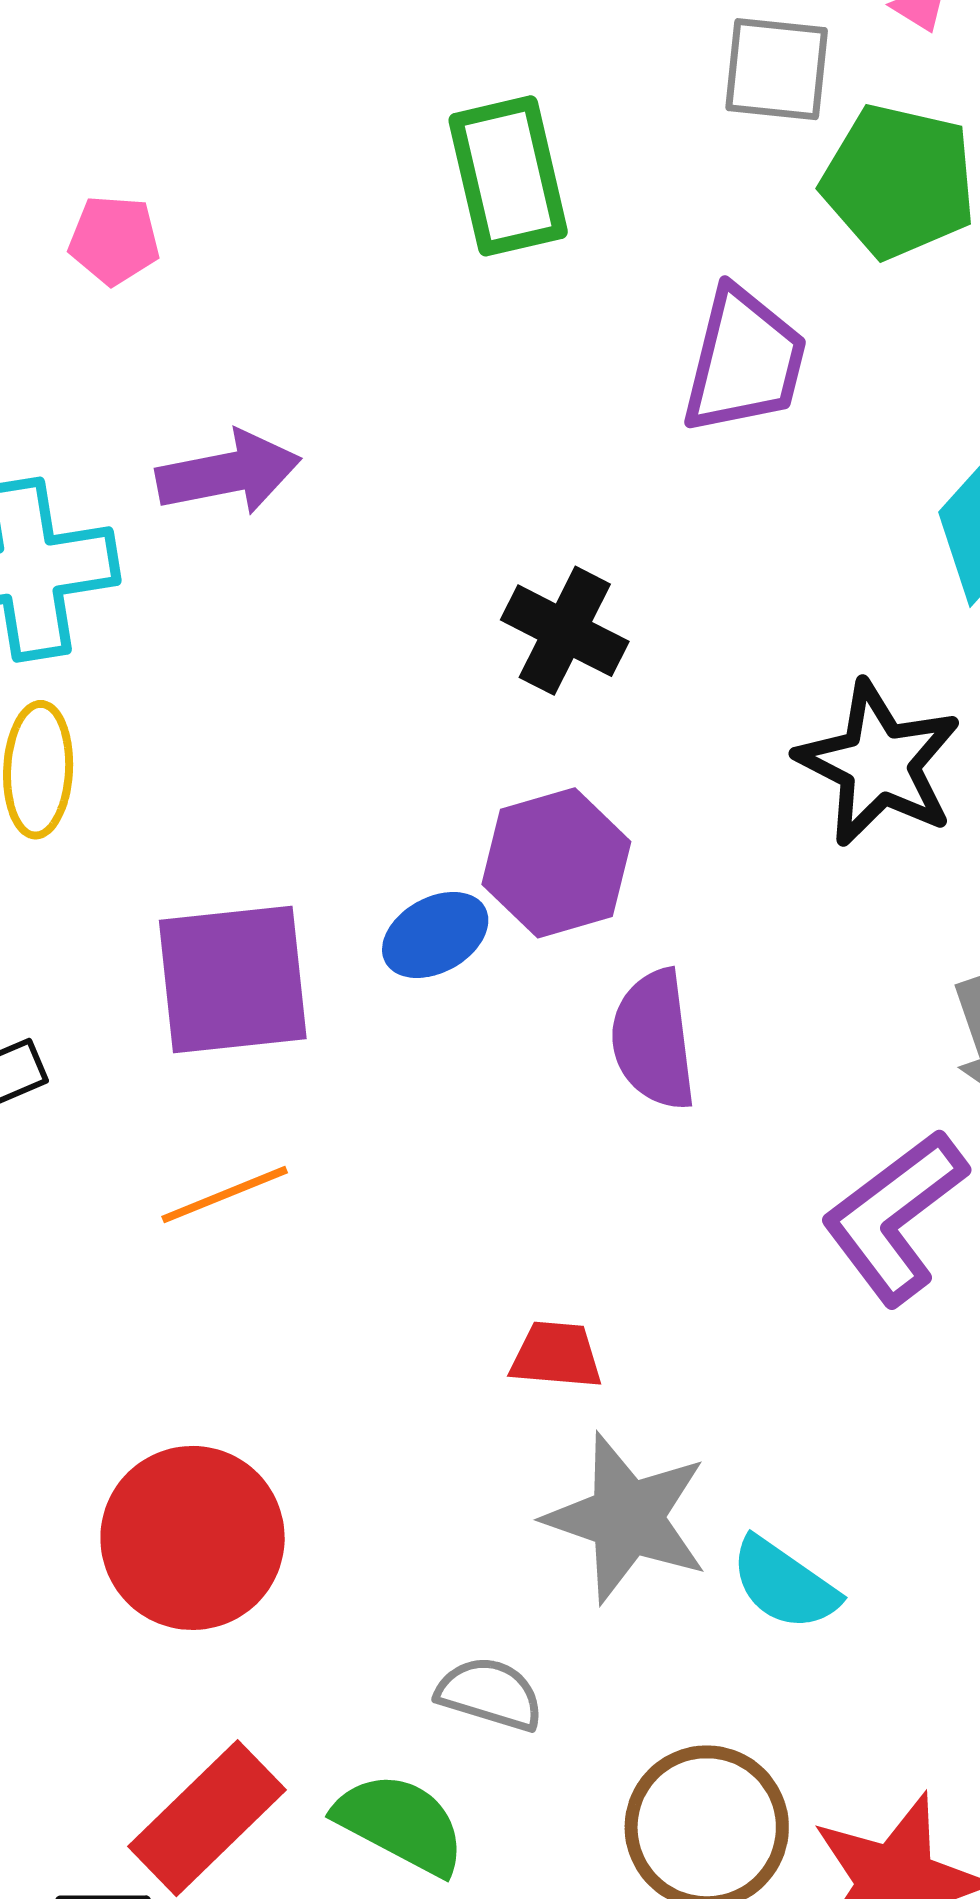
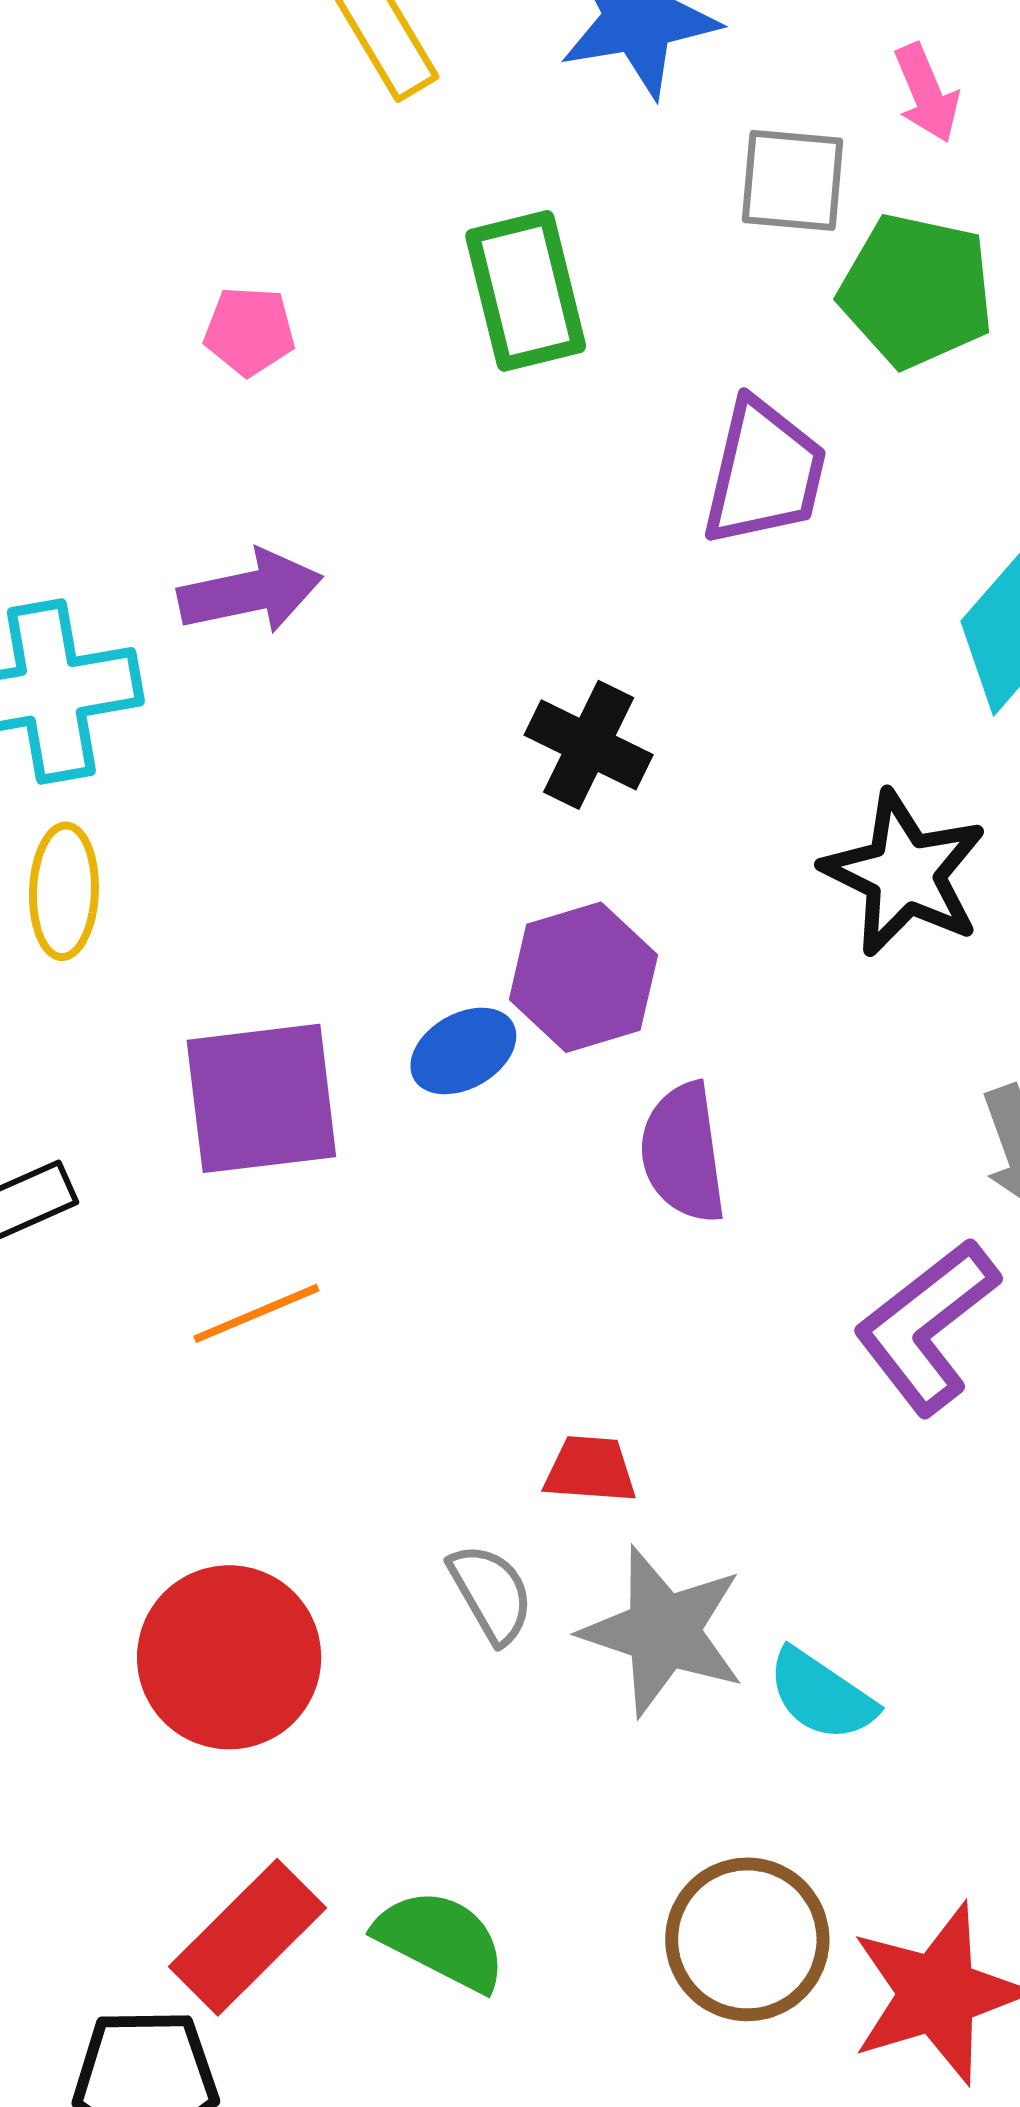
pink pentagon: (114, 240) -> (249, 331), moved
gray semicircle: (490, 1694) -> (491, 1593), moved, turned 44

